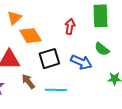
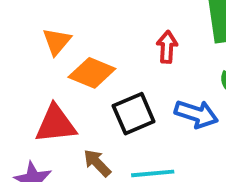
orange diamond: (30, 36) -> (92, 73), turned -30

